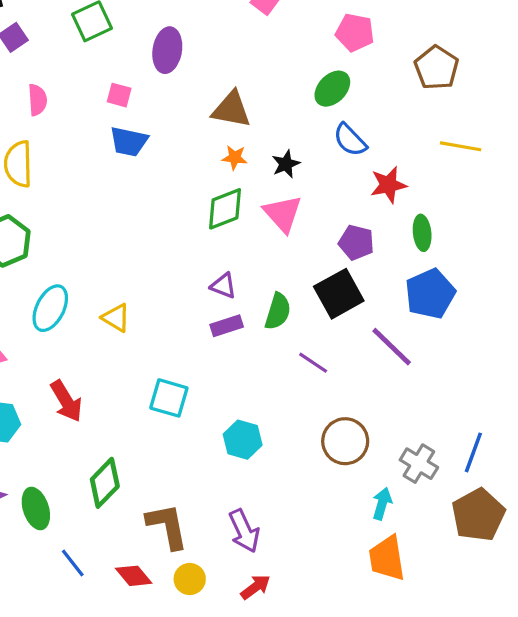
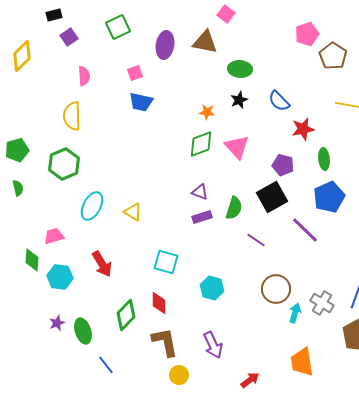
pink pentagon: (355, 33) -> (307, 34), moved, turned -30
green ellipse: (332, 89) -> (240, 69), moved, turned 50
pink square: (119, 95) -> (135, 73), turned -35
brown triangle: (231, 109) -> (205, 42), moved
black star: (286, 164) -> (239, 100), moved
cyan arrow: (382, 504) -> (295, 313), moved
red diamond: (134, 576) -> (159, 303), moved, turned 40
red arrow: (255, 587) -> (250, 380), moved

